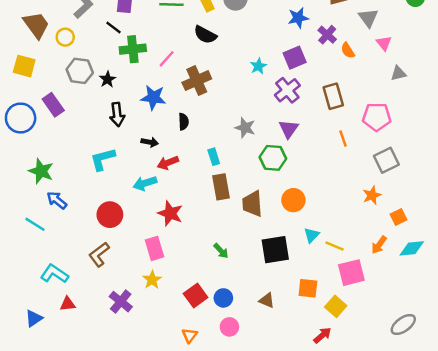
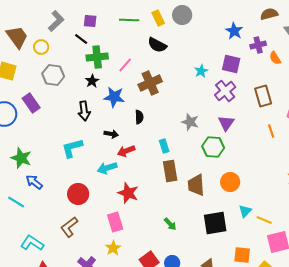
blue star: (298, 18) -> (234, 31), turned -30
purple cross: (327, 35) -> (258, 45), turned 35
purple square: (295, 58) -> (231, 64), turned 36
black star: (107, 79) -> (92, 81), moved

